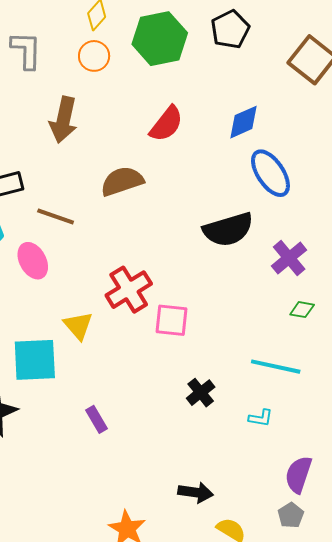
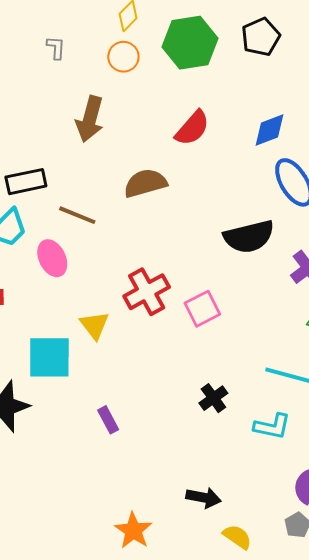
gray L-shape: (26, 50) -> (56, 48), size x0.6
pink square: (171, 320) -> (202, 309), moved, turned -36
cyan L-shape: (261, 418) -> (272, 426), size x1.5

